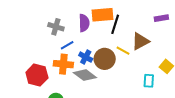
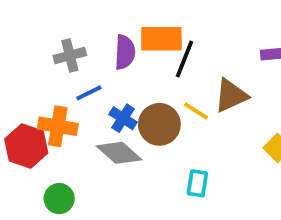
gray cross: (56, 27) -> (70, 56), turned -35
orange cross: (63, 64) -> (58, 126), moved
cyan rectangle: (149, 81) -> (197, 183), moved

